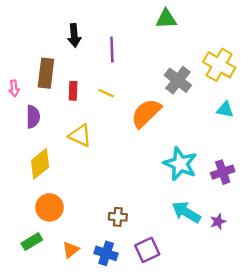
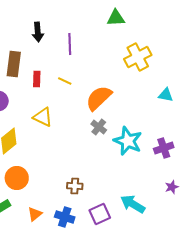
yellow cross: (219, 65) -> (138, 57), moved, turned 32
gray cross: (178, 80) -> (99, 127), moved, size x0.7
cyan arrow: (186, 212) -> (133, 204), moved
purple star: (218, 222) -> (172, 187), moved

